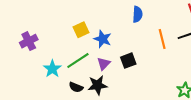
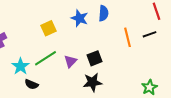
blue star: (103, 39) -> (80, 18), moved
black star: (97, 85) -> (92, 82), moved
black semicircle: (76, 87) -> (32, 84), moved

